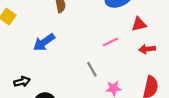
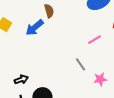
blue arrow: (44, 42) -> (35, 28), moved

